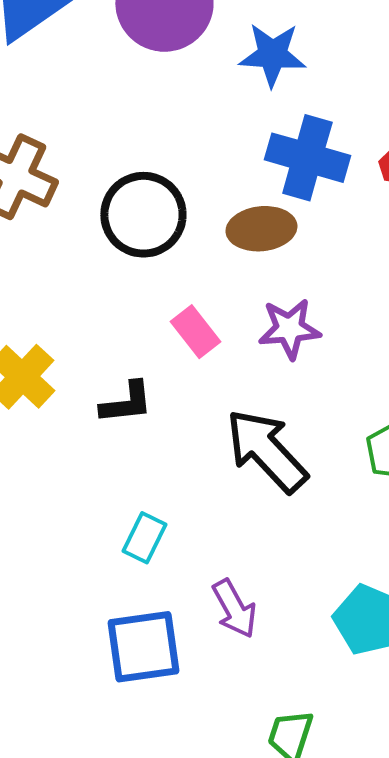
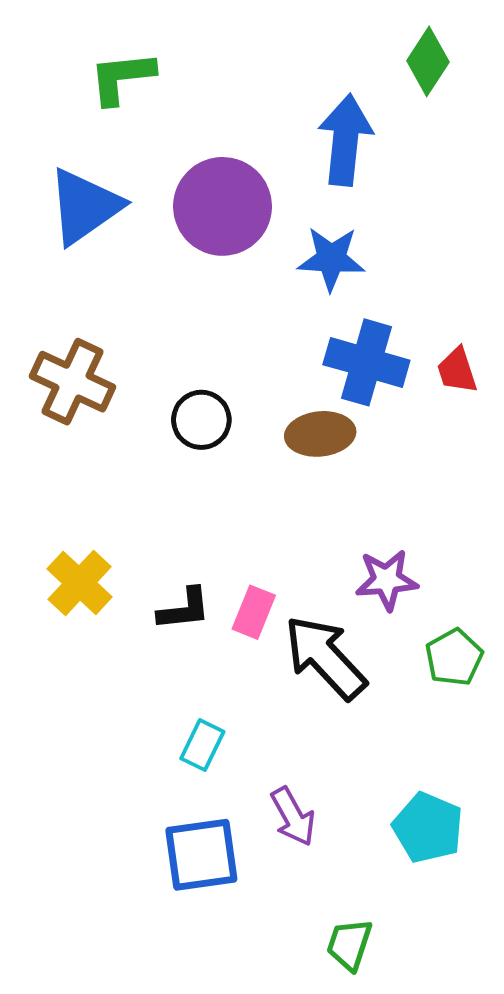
black circle: (143, 215) -> (201, 420), size x0.7
purple star: (289, 329) -> (387, 580), moved
pink rectangle: (195, 332) -> (254, 612), moved, turned 60

